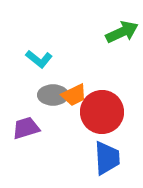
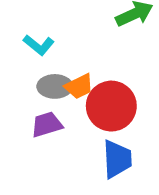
purple trapezoid: (26, 128) -> (47, 124), moved

